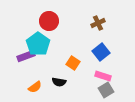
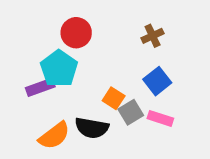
black semicircle: (59, 82) -> (92, 128), size x1.5
orange semicircle: (35, 87) -> (54, 136), size x1.5
gray square: (106, 90) -> (131, 112), moved

